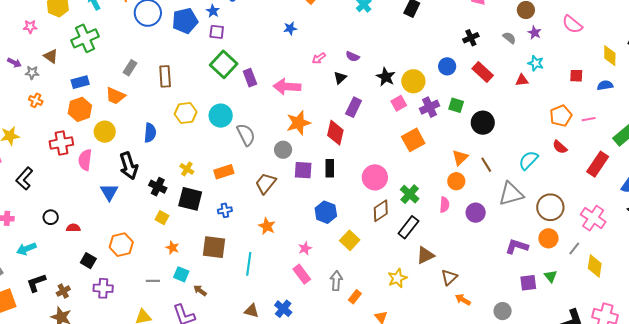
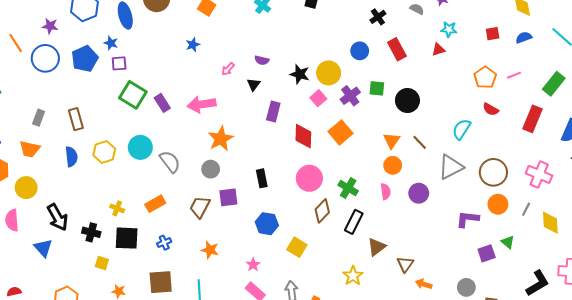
red rectangle: (483, 72) -> (397, 49), turned 30
blue semicircle: (150, 133) -> (71, 157), moved
red diamond: (335, 133) -> (303, 136), moved
purple square: (303, 170) -> (228, 197), moved

